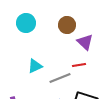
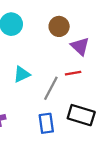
gray line: (60, 78) -> (51, 88), turned -40

